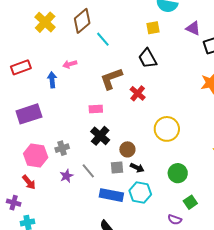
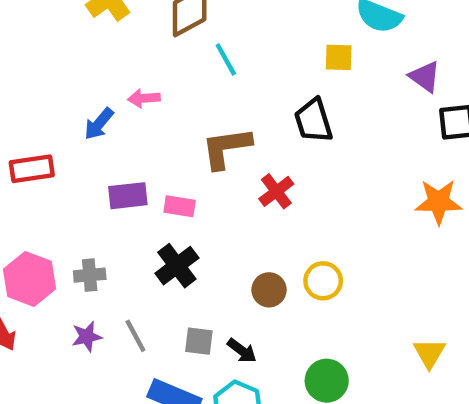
red rectangle: (21, 67) -> (32, 169), moved
blue arrow: (52, 80) -> (99, 124), turned -147
purple rectangle: (29, 114) -> (128, 196), moved, size x0.7
yellow circle: (167, 129) -> (323, 281), size x0.7
brown circle: (127, 149) -> (269, 290), moved

